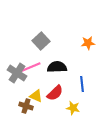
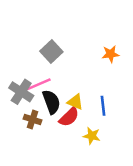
black semicircle: (57, 67) -> (51, 102), moved, turned 72
yellow triangle: (36, 96) -> (75, 102), moved
brown cross: (26, 106) -> (33, 120), moved

